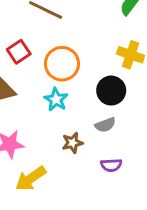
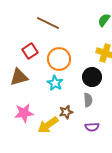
gray semicircle: (105, 125) -> (88, 100), turned -72
yellow arrow: (31, 179) -> (48, 125), moved

